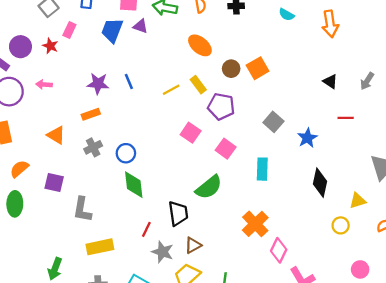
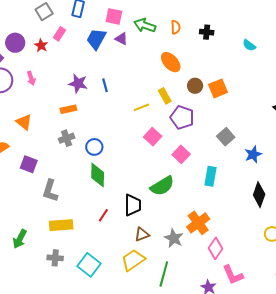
pink arrow: (44, 85) -> (31, 78), turned -120
yellow line: (171, 90) -> (141, 107), moved
orange triangle: (56, 135) -> (24, 122), moved
gray star: (163, 252) -> (174, 238), moved

